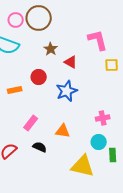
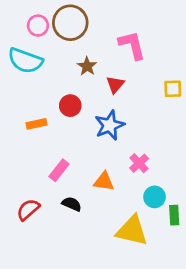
pink L-shape: (98, 40) -> (132, 45), moved
red triangle: (71, 62) -> (115, 85), turned 40
pink cross: (103, 118) -> (139, 163), moved, turned -32

